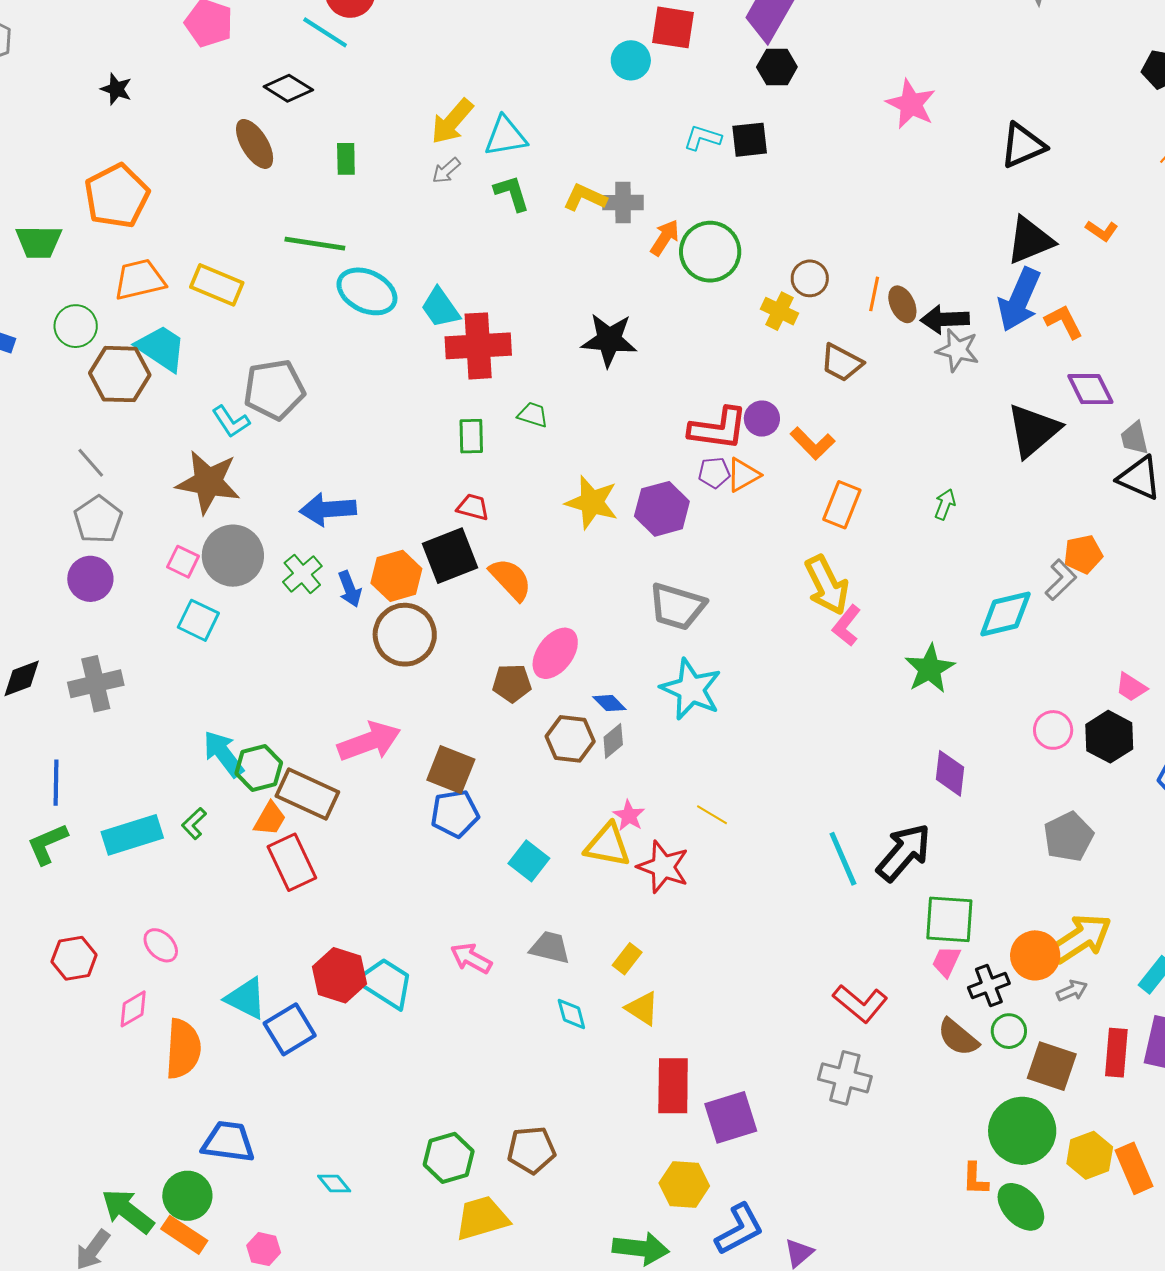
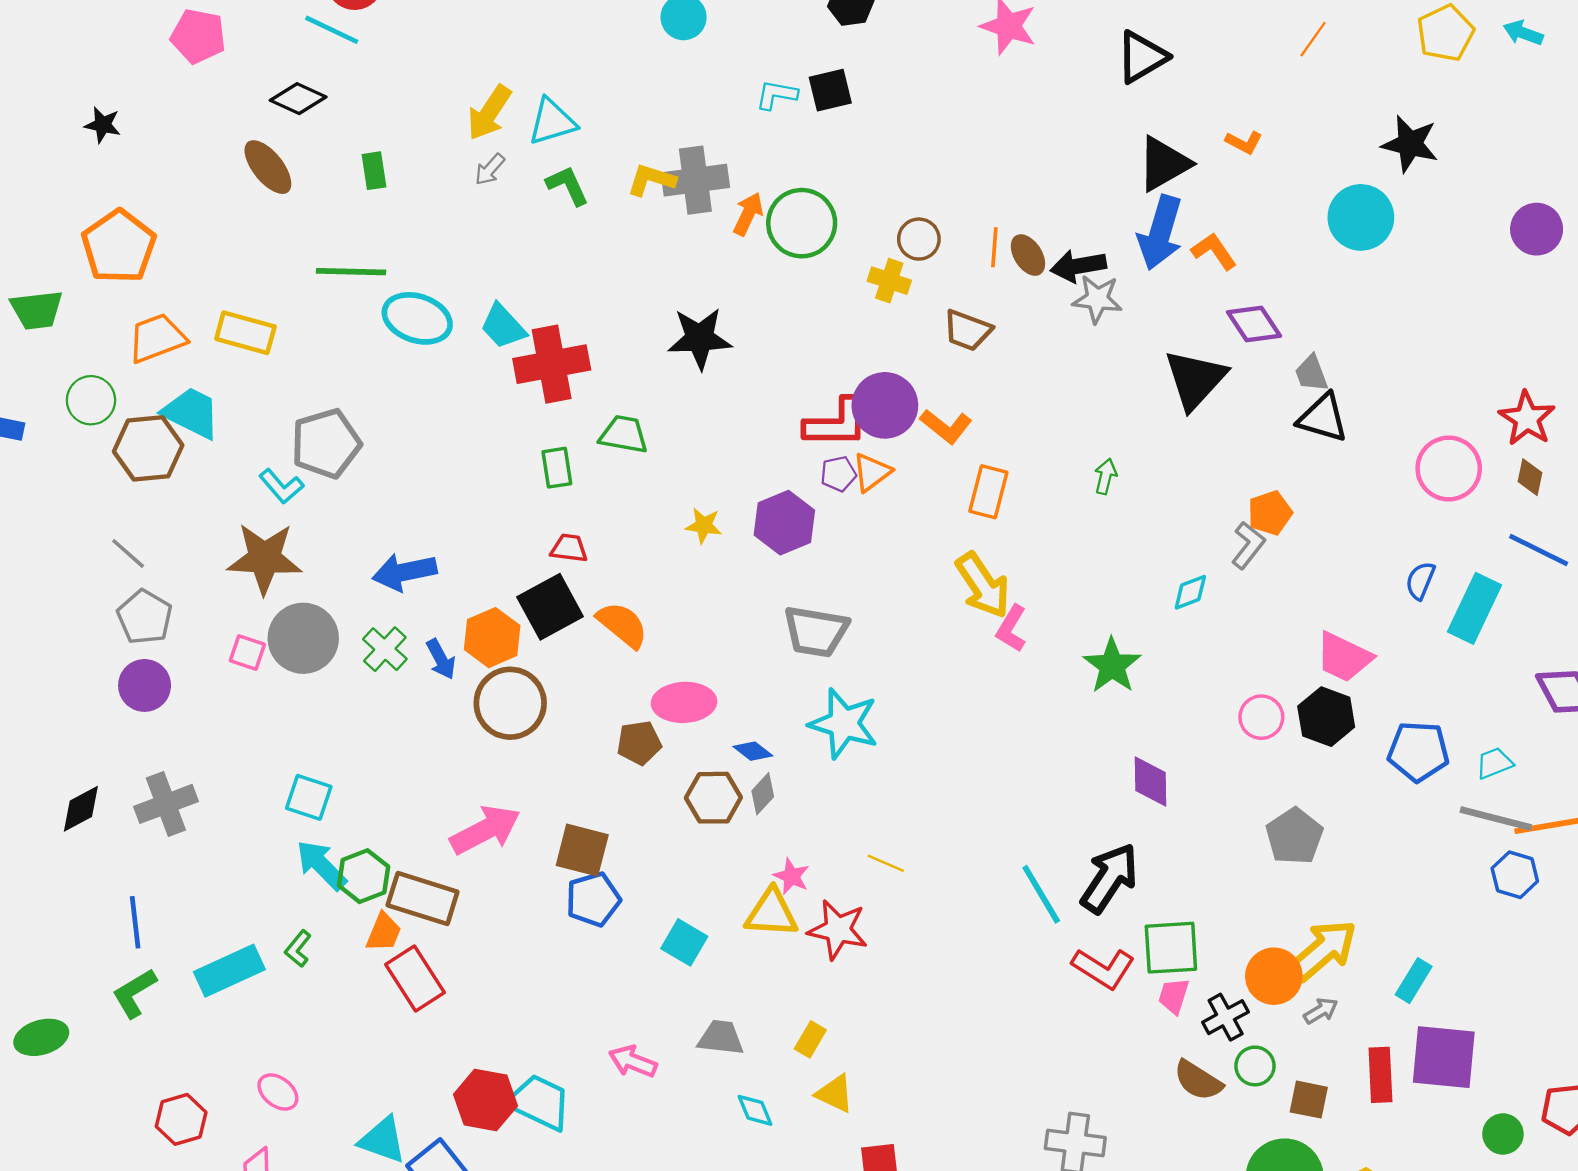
gray cross: (623, 203) -> (695, 180), size x1.4
green trapezoid: (533, 415) -> (624, 434), size x1.4
purple circle: (762, 419) -> (885, 405), size x1.6
yellow star: (592, 502) -> (704, 526), size x0.6
cyan diamond: (1005, 614) -> (1190, 592), size x0.6
cyan square: (198, 620) -> (309, 797), moved
pink ellipse: (555, 653) -> (684, 702), turned 58
pink trapezoid: (1131, 687) -> (1344, 657), size x1.6
red L-shape: (860, 1003) -> (1103, 968), moved
brown square: (1052, 1066) -> (1309, 1100), size x0.7

